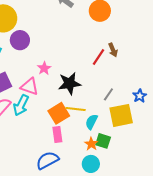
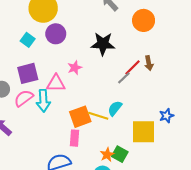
black star: (69, 83) -> (103, 44), moved
pink triangle: (30, 87) -> (56, 83), turned -30
gray line: (108, 94) -> (124, 78), moved
cyan arrow: (21, 105) -> (43, 101), turned -40
cyan semicircle: (92, 122) -> (115, 108), moved

